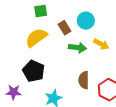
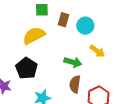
brown rectangle: (64, 28) -> (64, 20), moved, turned 40
green arrow: (77, 48) -> (73, 62), moved

